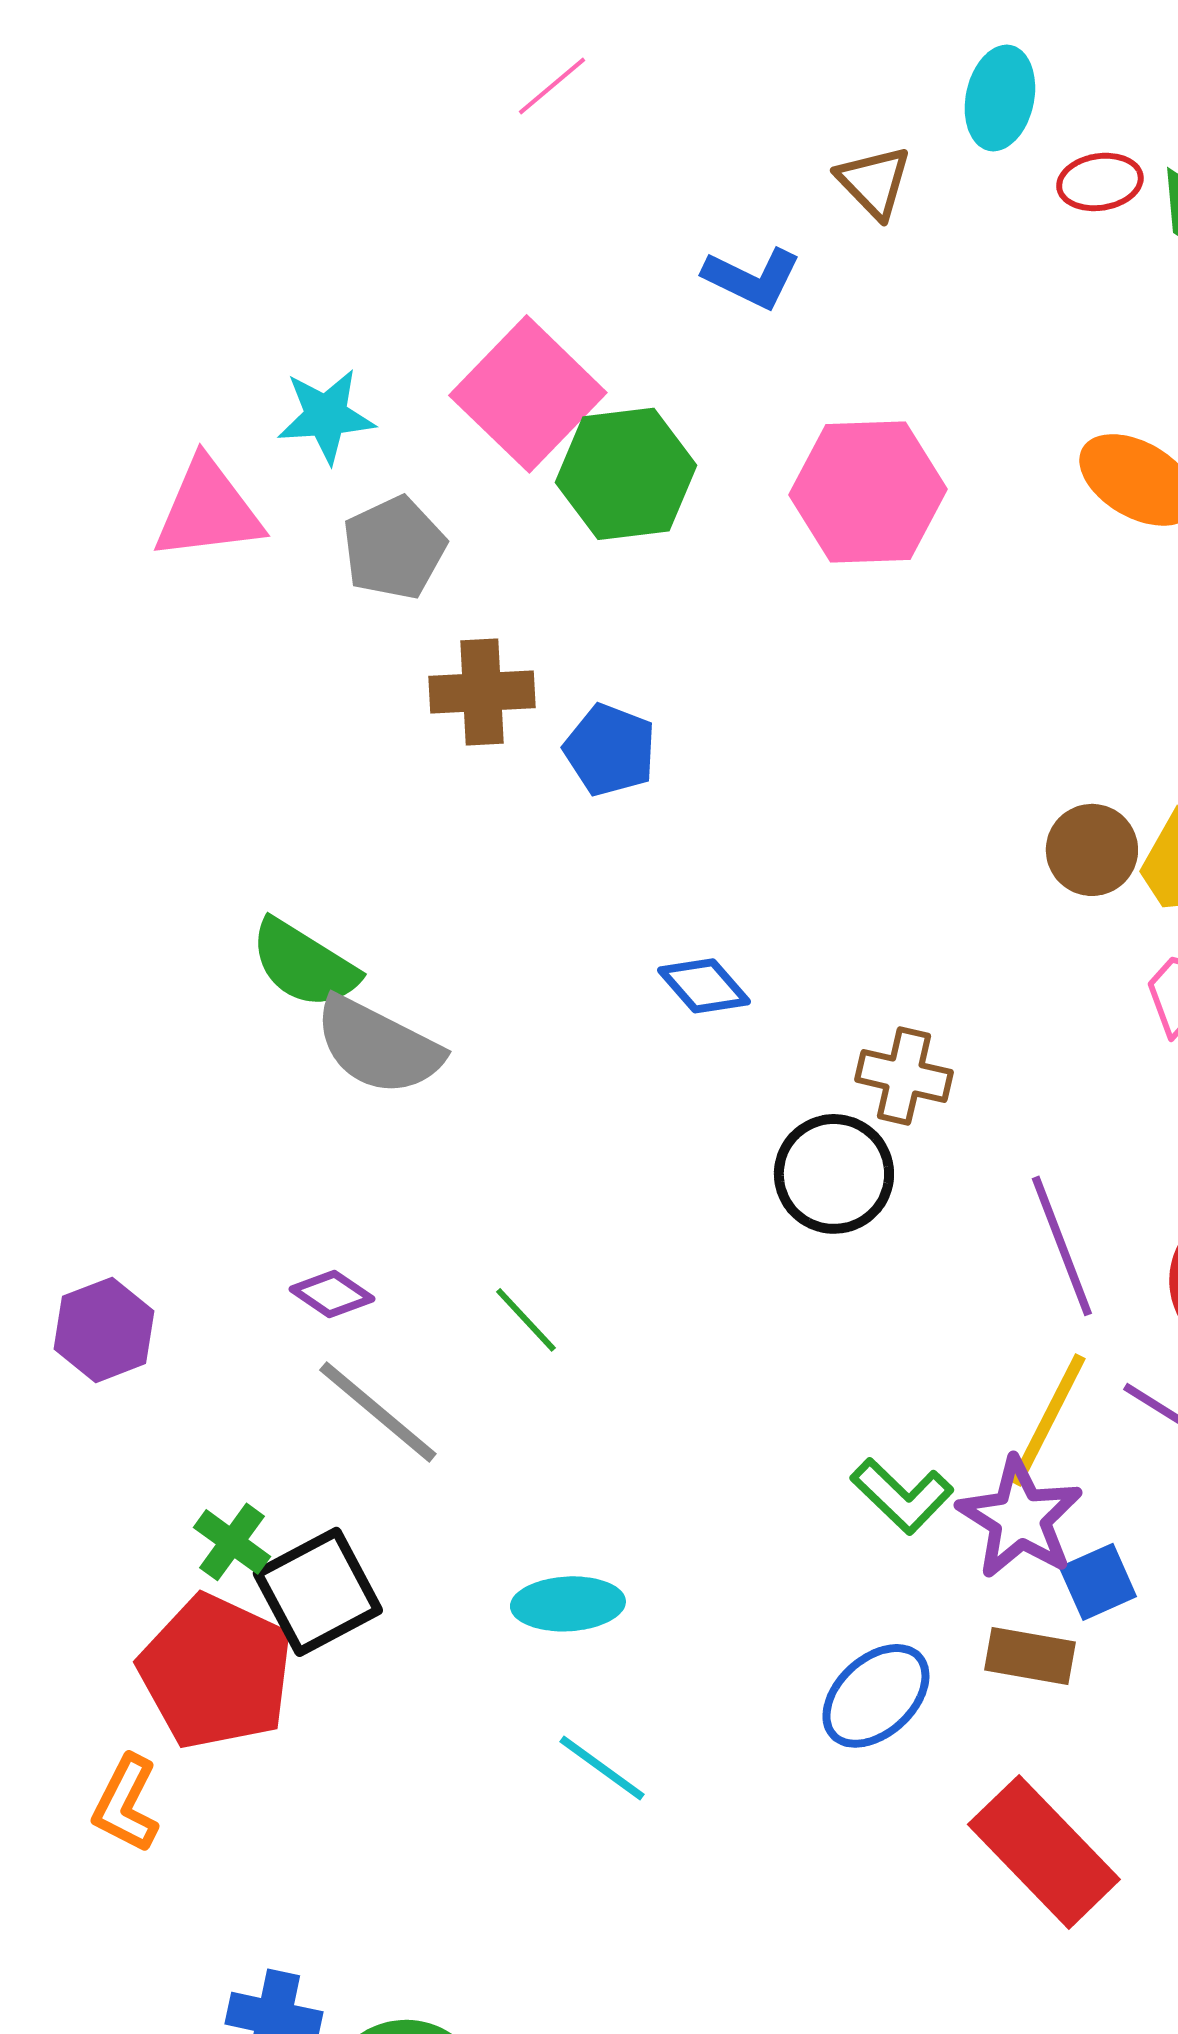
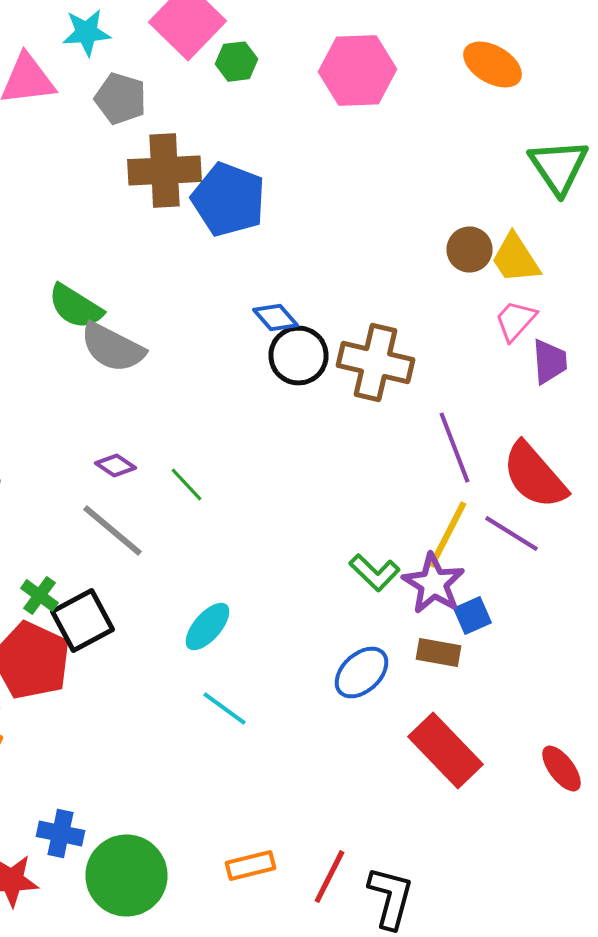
green hexagon: (626, 474) -> (236, 62), size x0.6
gray pentagon: (394, 548) -> (120, 99), turned -30
brown cross: (482, 692) -> (164, 171), size x1.4
blue pentagon: (610, 750) -> (228, 200), size x1.6
brown cross: (904, 1076) -> (376, 363), size x1.6
black circle: (834, 1174) -> (298, 356), moved
purple diamond: (332, 1294) -> (116, 466), moved
cyan ellipse: (568, 1604) -> (208, 627), turned -46

